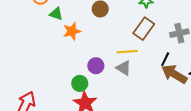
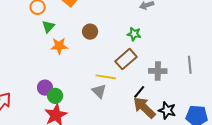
green triangle: (56, 14) -> (48, 27), turned 40
purple circle: (96, 66) -> (45, 88), moved

